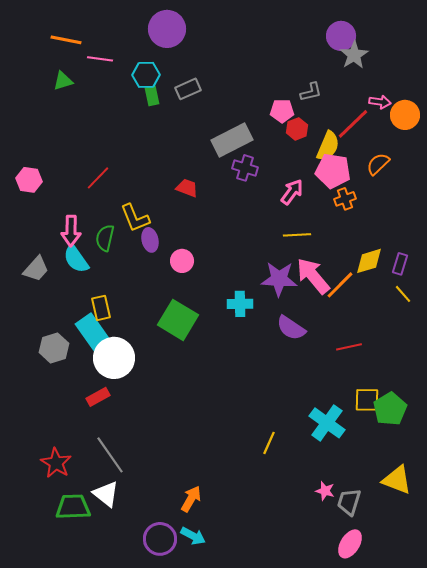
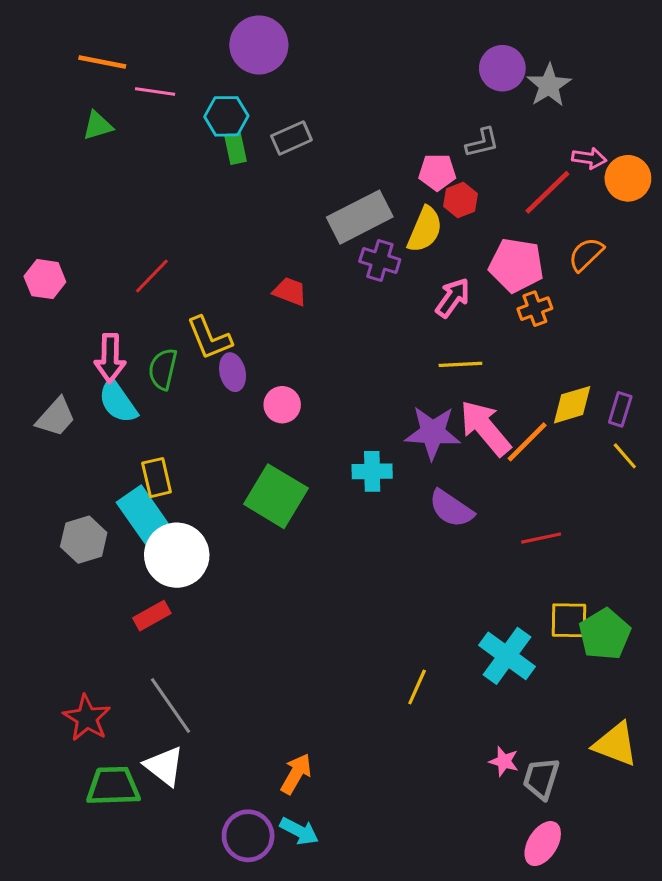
purple circle: (341, 36) -> (502, 68), moved
yellow semicircle: (328, 146) -> (425, 229), moved

